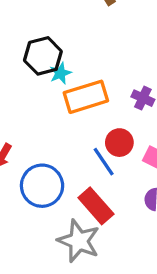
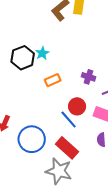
cyan star: (60, 73) -> (42, 53), moved
orange rectangle: (86, 97) -> (53, 80), size x0.6

